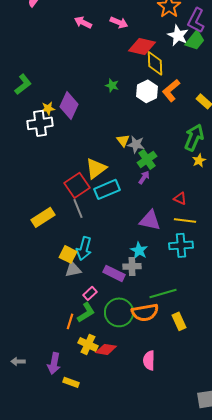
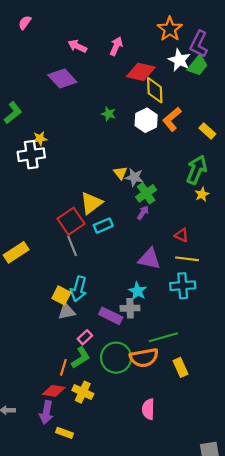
pink arrow: (119, 22) -> (116, 46), turned -90
purple diamond: (69, 105) -> (62, 78), moved, turned -68
cyan rectangle: (107, 189) -> (103, 226), size x0.7
yellow rectangle: (43, 217) -> (16, 252), moved
red diamond: (106, 349) -> (54, 391), moved

